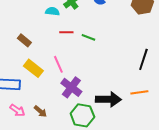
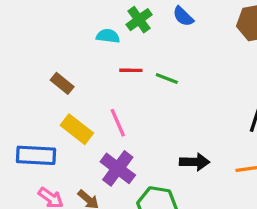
purple cross: (71, 87) -> (118, 168), moved
black arrow: (108, 99) -> (195, 162), moved, size x0.7

